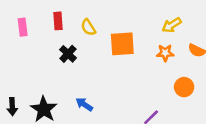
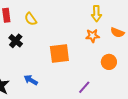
yellow arrow: (172, 25) -> (96, 14), turned -56
orange square: (122, 44) -> (59, 54), moved

